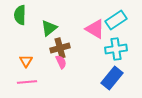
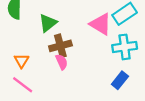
blue rectangle: (112, 78) -> (120, 80), size x0.7
pink line: (27, 82) -> (23, 85), turned 42

